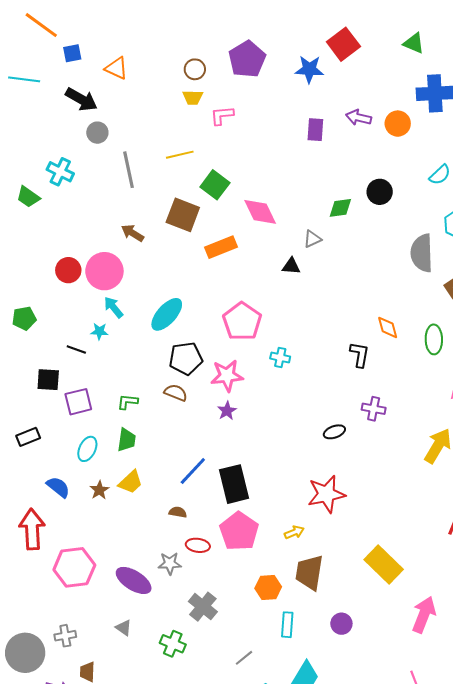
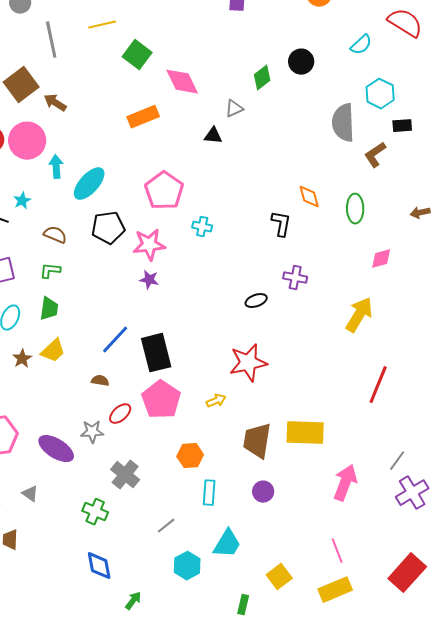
green diamond: (340, 208) -> (262, 78), turned -30
brown square: (183, 215) -> (21, 85), moved, turned 32
cyan arrow: (113, 307) -> (56, 167), moved, turned 35
cyan star: (99, 331) -> (22, 201), turned -30
brown semicircle: (176, 393) -> (55, 235), moved
purple star: (227, 411) -> (149, 280), turned -30
red ellipse: (198, 545) -> (120, 414), turned -50
yellow rectangle: (384, 564) -> (305, 433), turned -42
brown trapezoid: (309, 572) -> (257, 441), moved
gray triangle: (124, 628) -> (30, 494), moved

